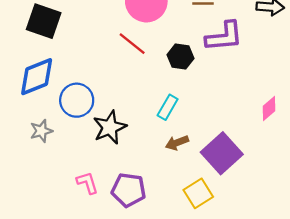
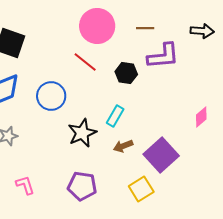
blue circle: (77, 100) -> (51, 96), moved
black star: (110, 127) -> (82, 133), moved
pink L-shape: (87, 183) -> (25, 185), moved

